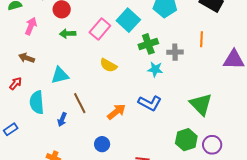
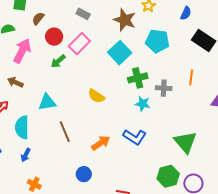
pink arrow: (31, 26) -> (22, 51), size x1.4
pink rectangle: (100, 29) -> (79, 44), moved
green arrow: (68, 34) -> (58, 61), turned -42
blue arrow: (62, 119) -> (26, 155), moved

